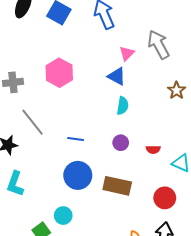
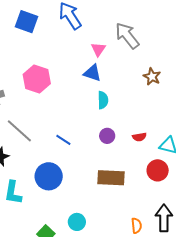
blue line: (76, 139) -> (63, 140), turned 35
blue circle: (78, 175) -> (49, 176), moved
red circle: (165, 198) -> (158, 170), moved
cyan circle: (63, 216) -> (77, 222), moved

